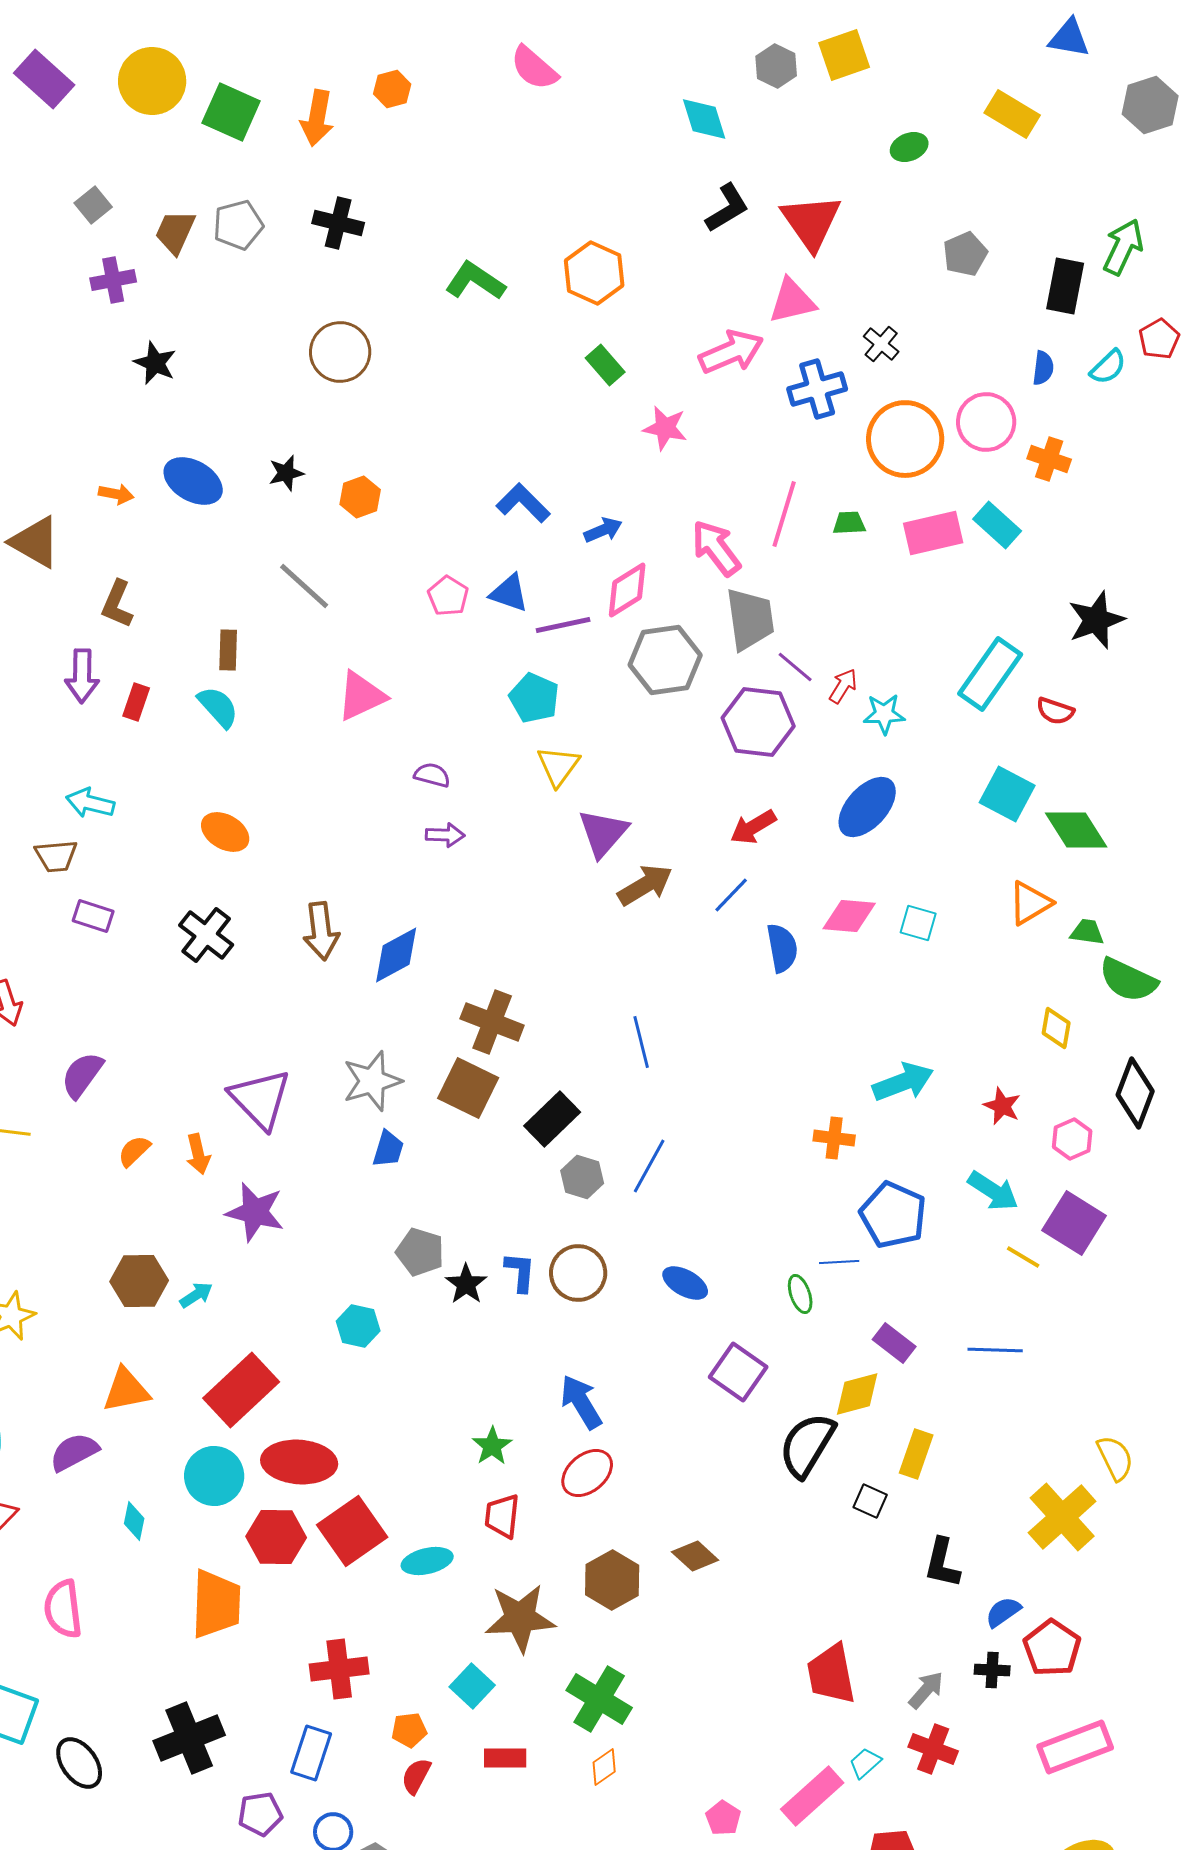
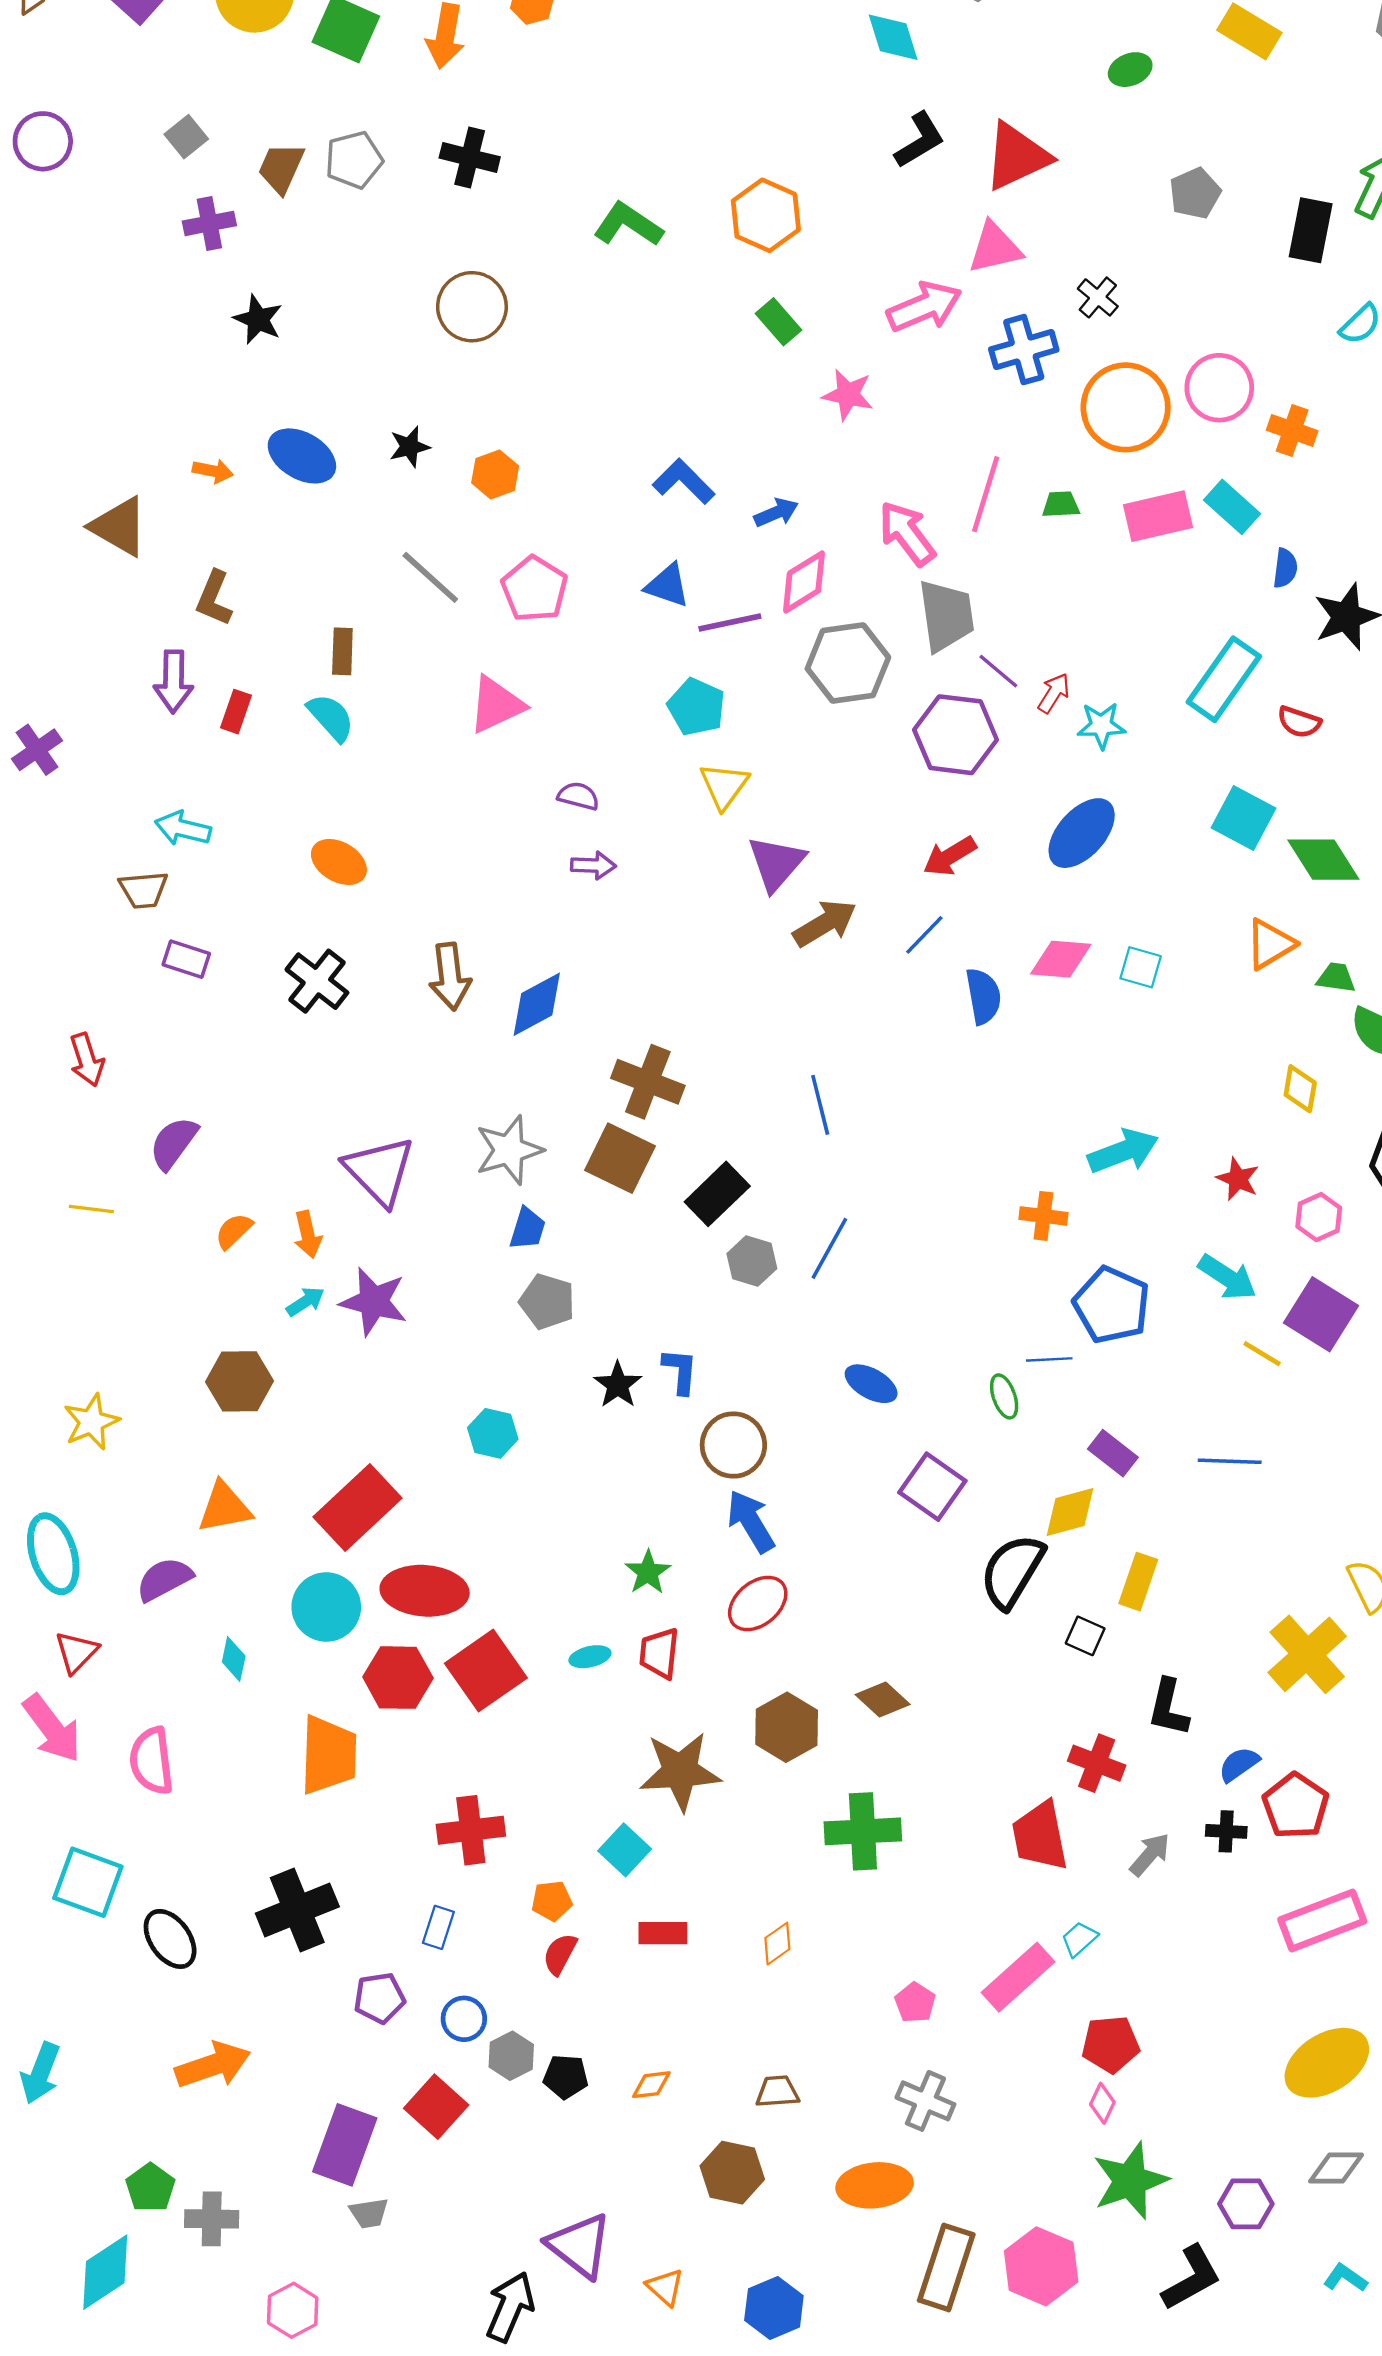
red triangle: (811, 222) -> (1017, 156), turned 40
blue semicircle: (1043, 368) -> (1285, 568), moved
pink pentagon: (448, 596) -> (534, 589), moved, size x1.4
gray pentagon: (420, 1252) -> (547, 1302), moved
brown circle: (578, 1273) -> (733, 1445), moved
cyan arrow: (196, 1295) -> (305, 1302), moved
cyan ellipse: (427, 1561) -> (590, 1657), moved, size x0.7
green cross: (599, 1699) -> (863, 1831), moved, turned -34
red cross: (933, 1749) -> (1097, 1763), moved
blue rectangle: (311, 1753) -> (438, 1927), size x0.7

